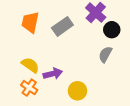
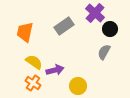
orange trapezoid: (30, 22) -> (25, 32), moved

